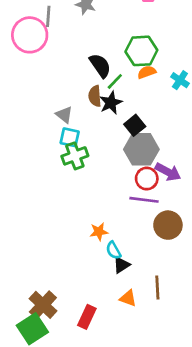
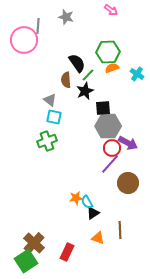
brown semicircle: (95, 96) -> (66, 80), moved
black square: (135, 125) -> (103, 108), turned 35
green cross: (75, 156) -> (47, 141), moved
purple line: (144, 200) -> (110, 164), turned -55
orange star: (99, 232) -> (76, 198), moved

